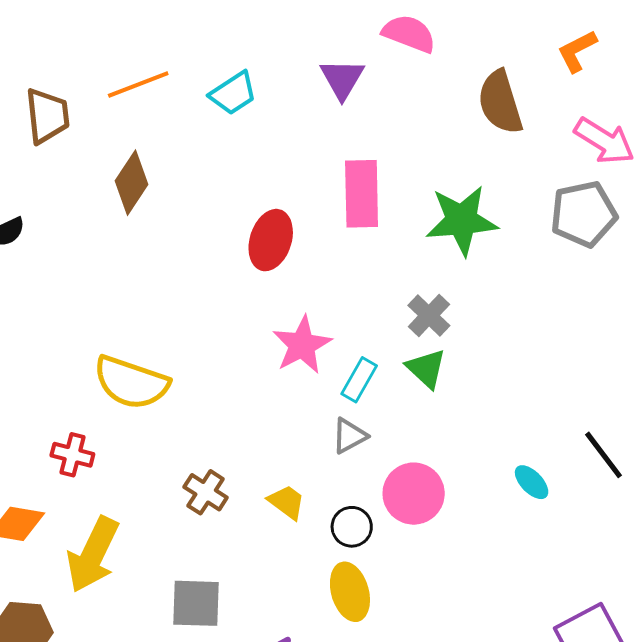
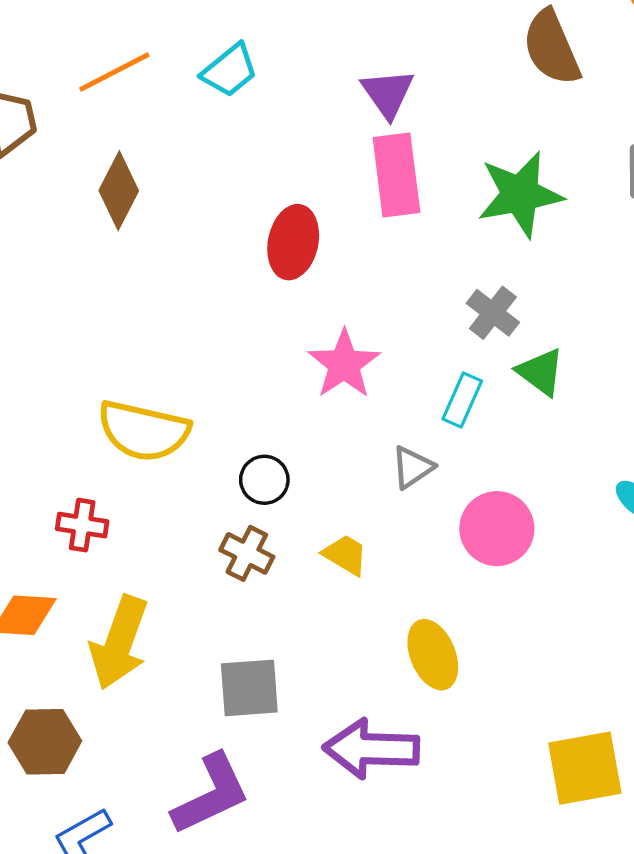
purple triangle: (342, 79) -> (388, 93), moved
green triangle: (426, 369) -> (541, 372), moved
cyan rectangle: (359, 380) -> (462, 400), moved
black circle: (352, 527) -> (264, 480), moved

